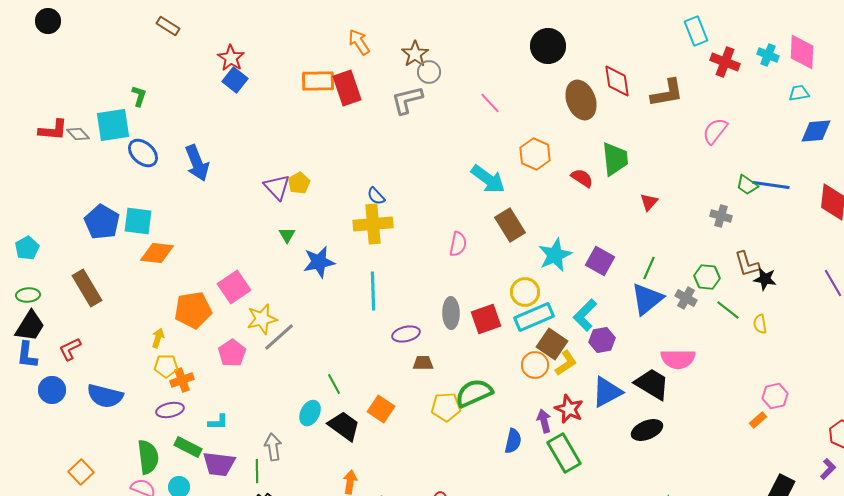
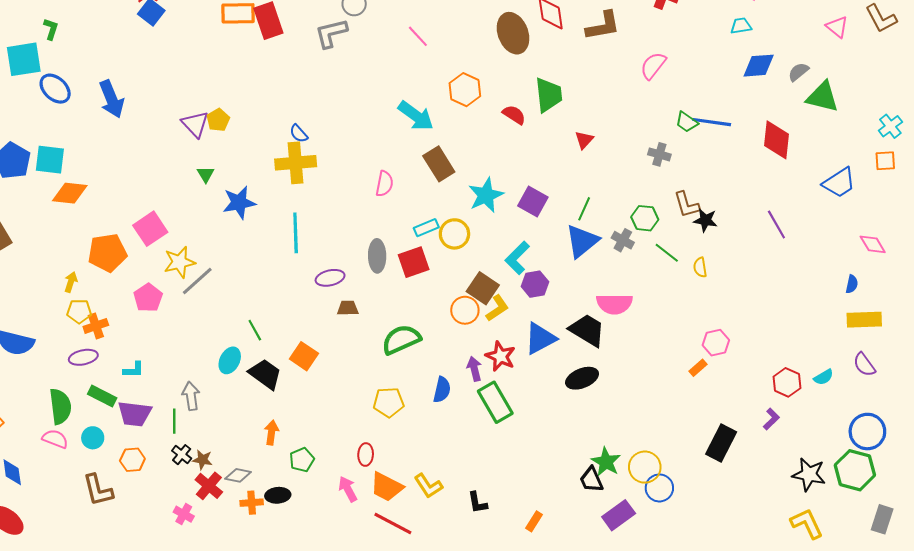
cyan rectangle: (534, 317) -> (426, 228), moved, size x0.6
yellow pentagon: (446, 407) -> (389, 402), moved

